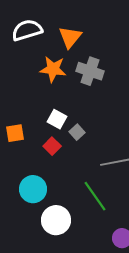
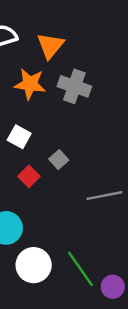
white square: (57, 119) -> (19, 137), moved
green line: (95, 196) -> (80, 269), moved

